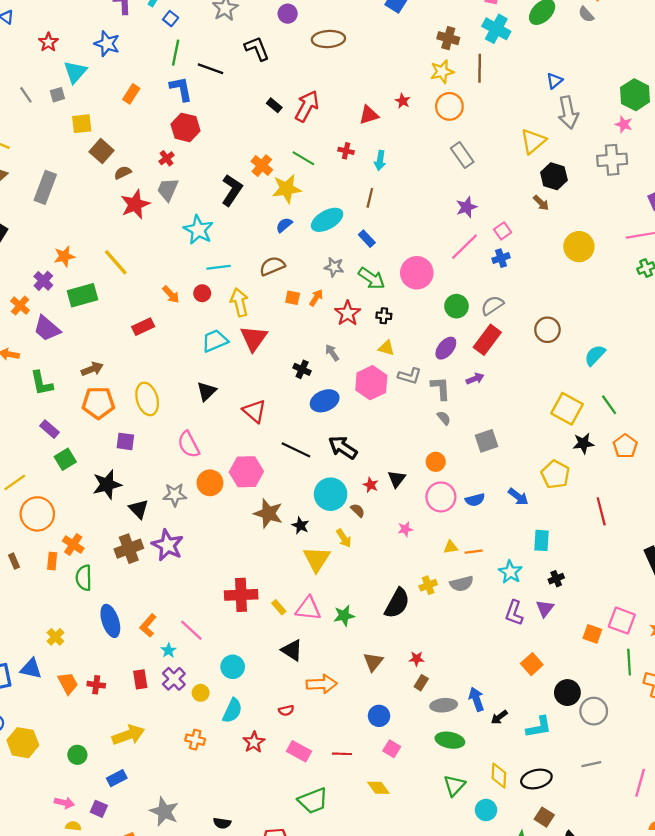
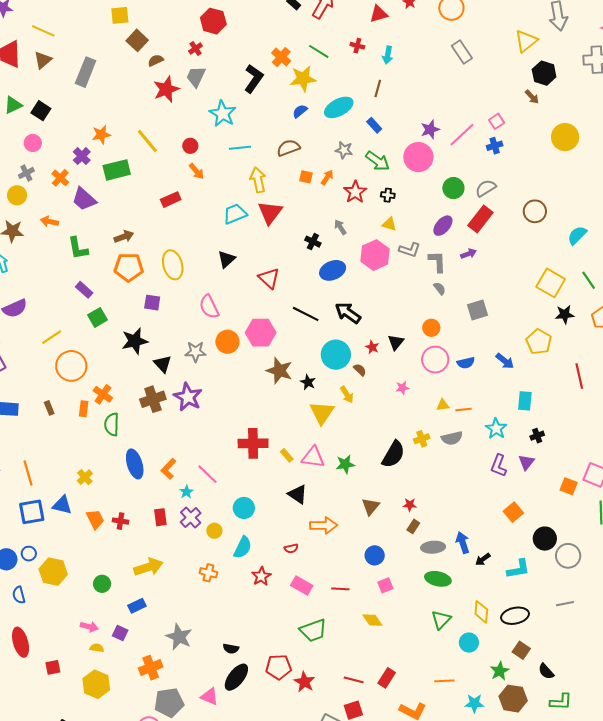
purple star: (467, 207) -> (430, 129), moved
red circle: (202, 293) -> (190, 146), moved
pink square: (392, 749) -> (385, 585), turned 35

